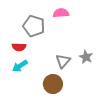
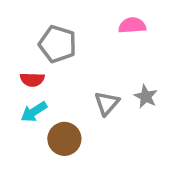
pink semicircle: (61, 13) -> (132, 25), moved
brown circle: (53, 84) -> (64, 139), moved

